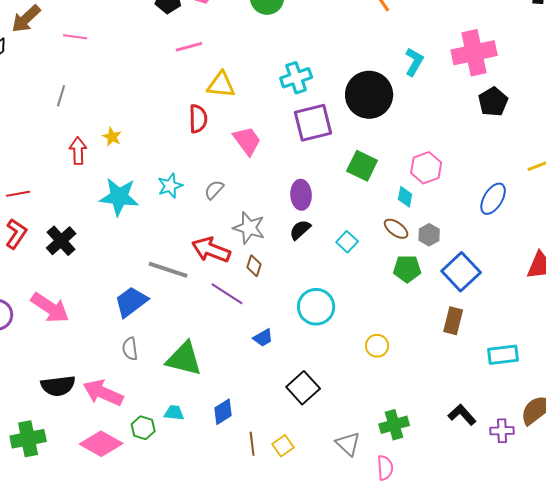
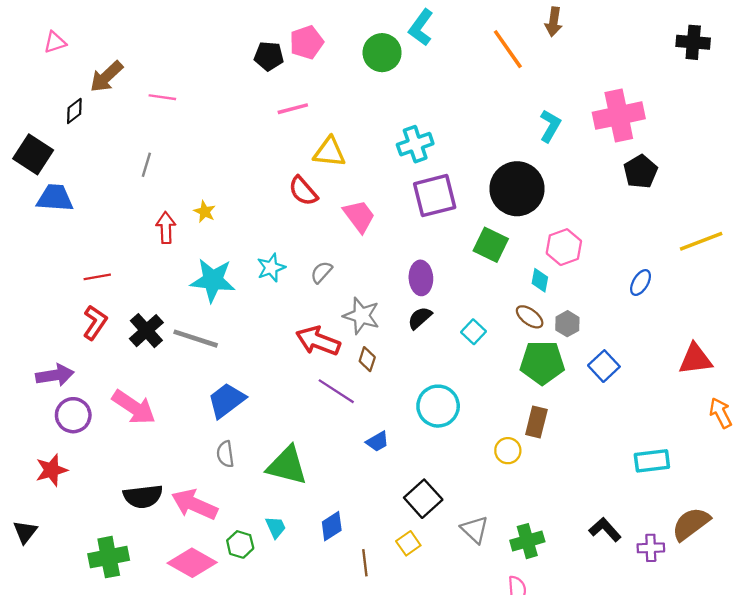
black circle: (369, 95) -> (517, 189), moved
red semicircle: (198, 119) -> (303, 191), turned 140
blue ellipse: (493, 199) -> (641, 283), size x0.7
green pentagon: (407, 269) -> (542, 363), size x1.4
gray line: (168, 270) -> (196, 339), moved
blue square: (461, 272) -> (604, 366), size x0.7
brown rectangle: (453, 321) -> (536, 422), moved
cyan trapezoid: (174, 413) -> (276, 527), turned 60
gray triangle: (348, 444) -> (475, 530), moved
yellow square: (283, 446) -> (408, 543), moved

